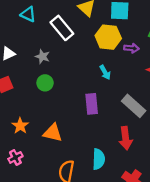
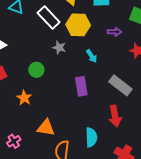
yellow hexagon: (108, 37) -> (78, 25), moved
gray star: (42, 56) -> (59, 47), moved
orange star: (20, 126) -> (24, 98), moved
orange triangle: (53, 133) -> (46, 128), moved

